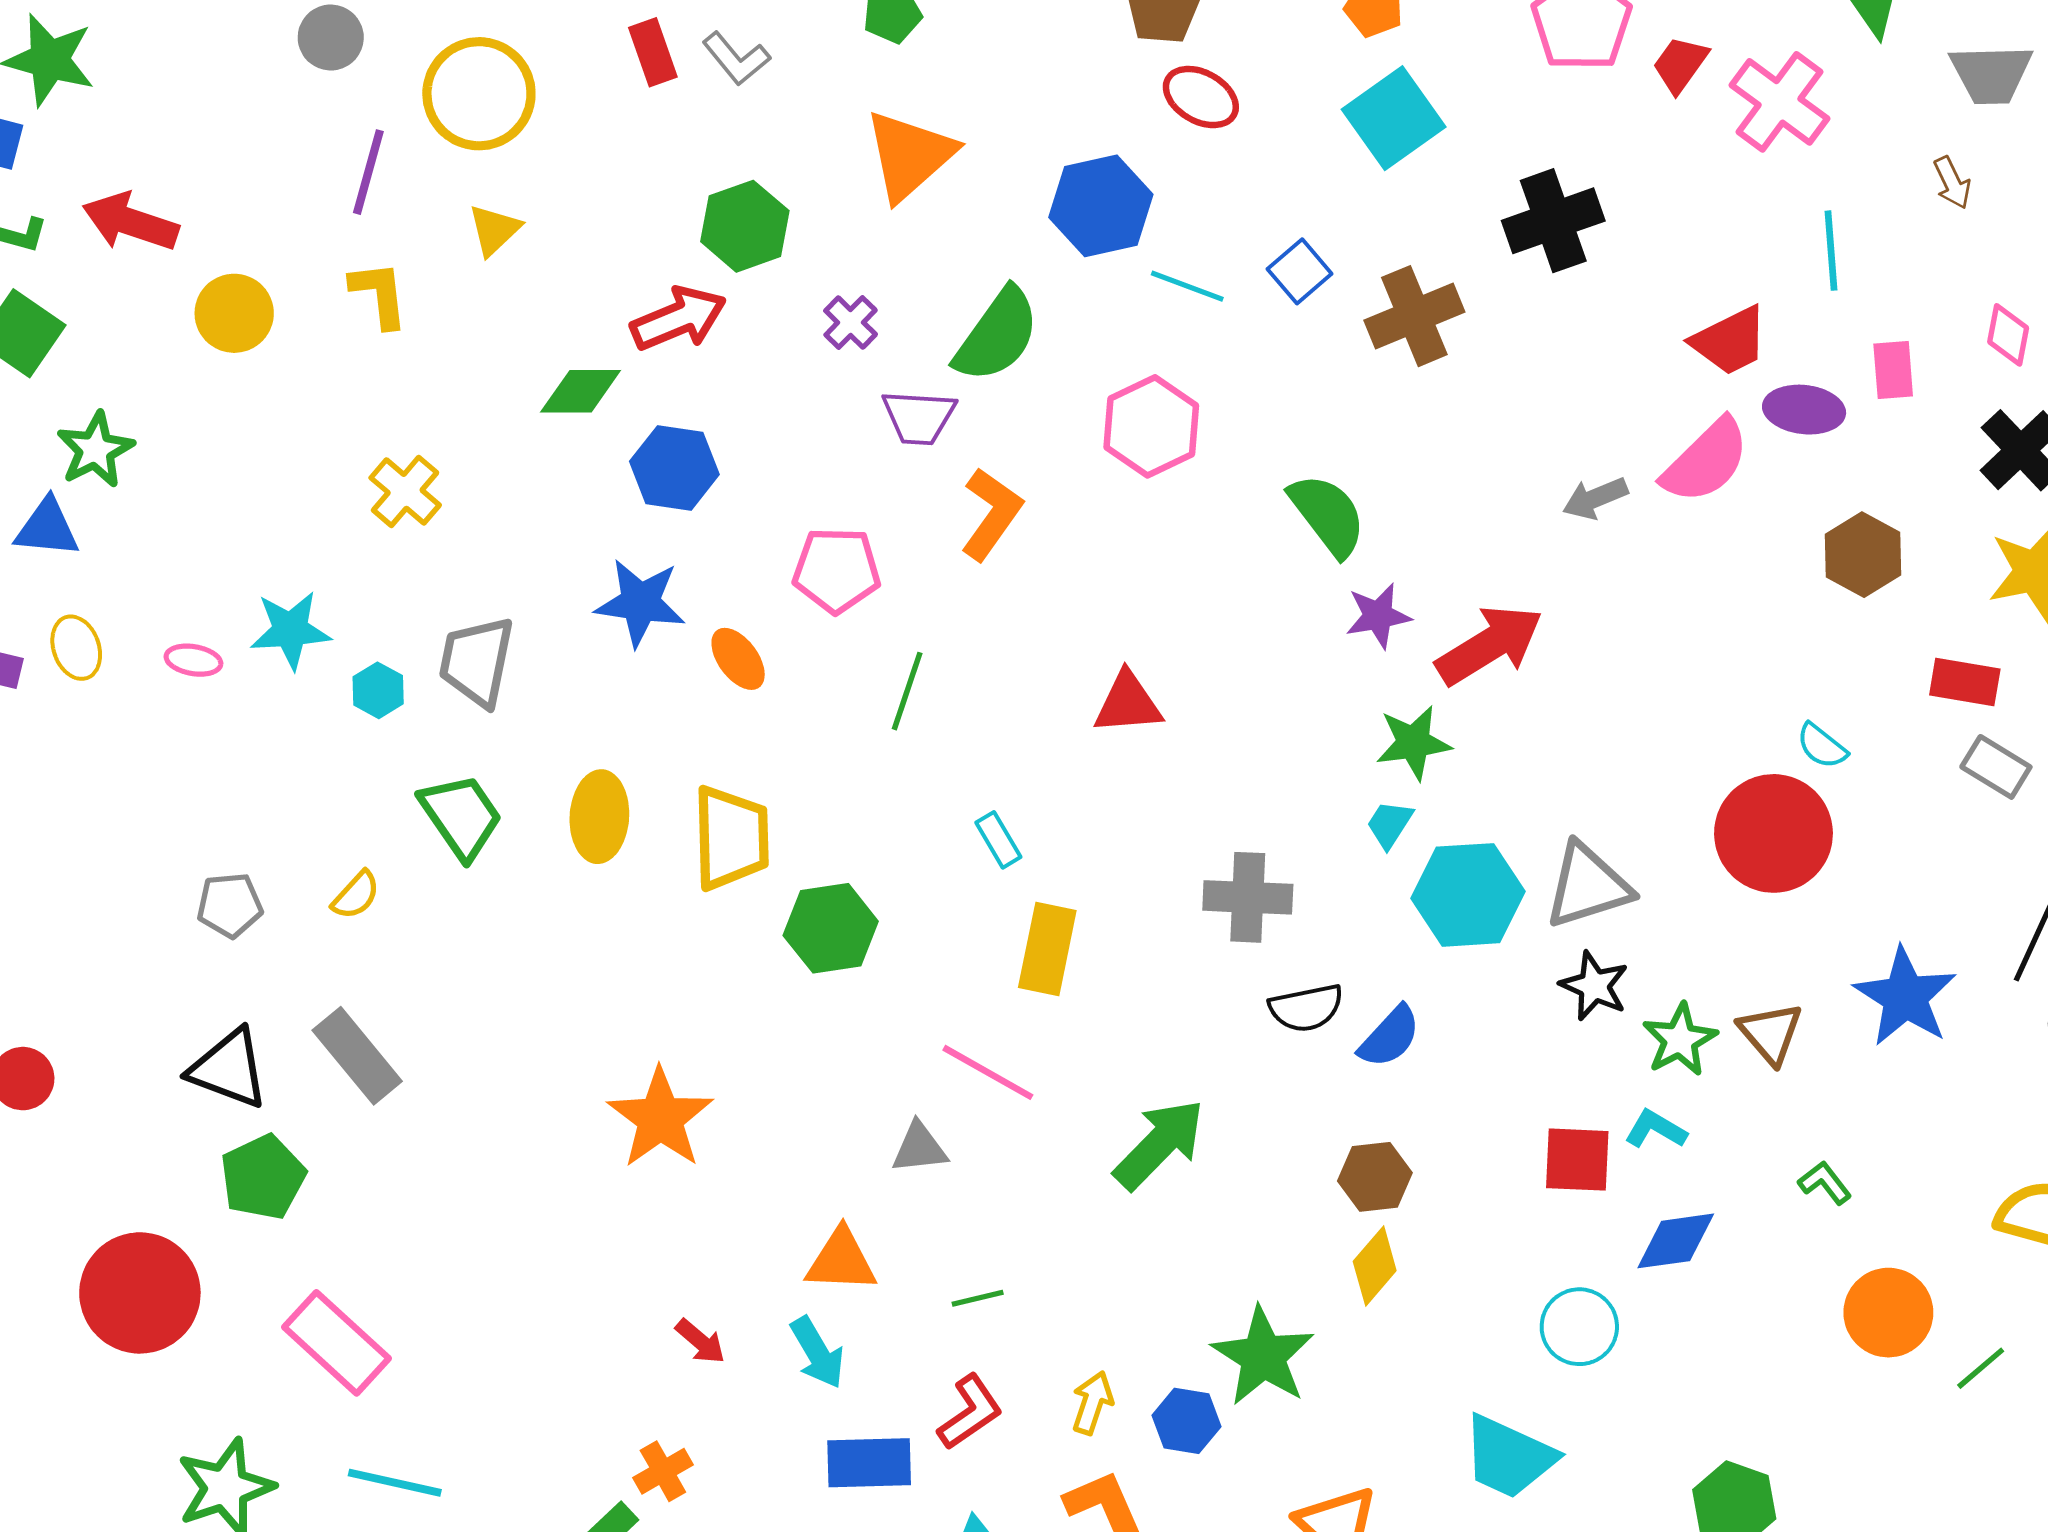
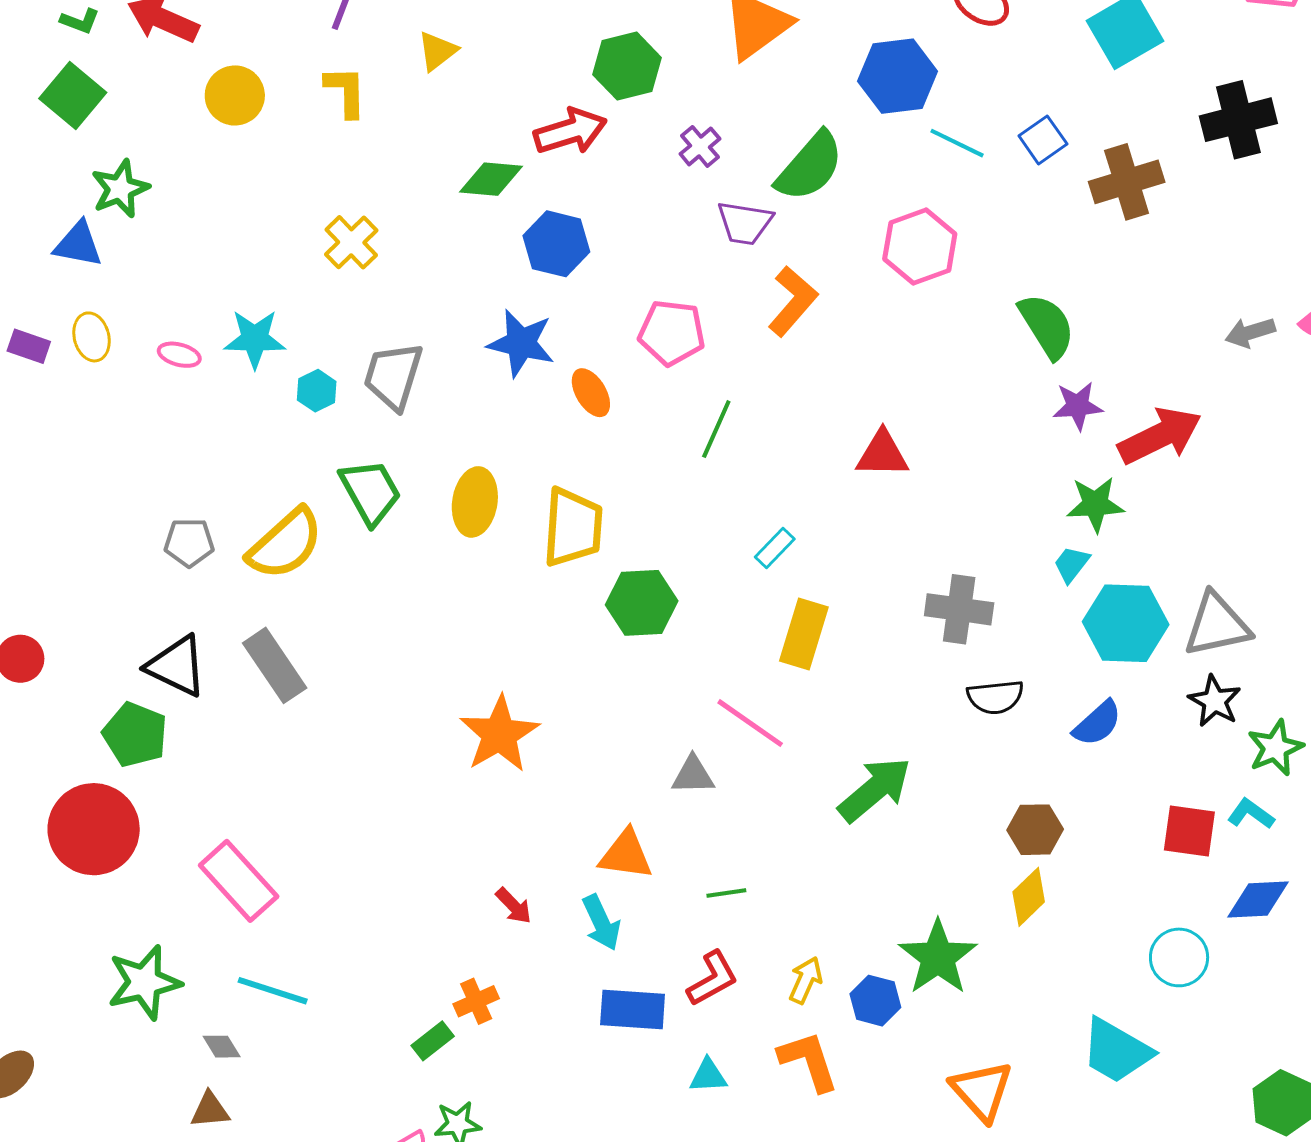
cyan rectangle: (998, 840) -> (775, 548), turned 69
yellow semicircle: (356, 895) -> (285, 544), size x2.0
blue semicircle: (1390, 1037) -> (1097, 723), moved
green pentagon: (263, 1177) -> (135, 735), moved, turned -30

